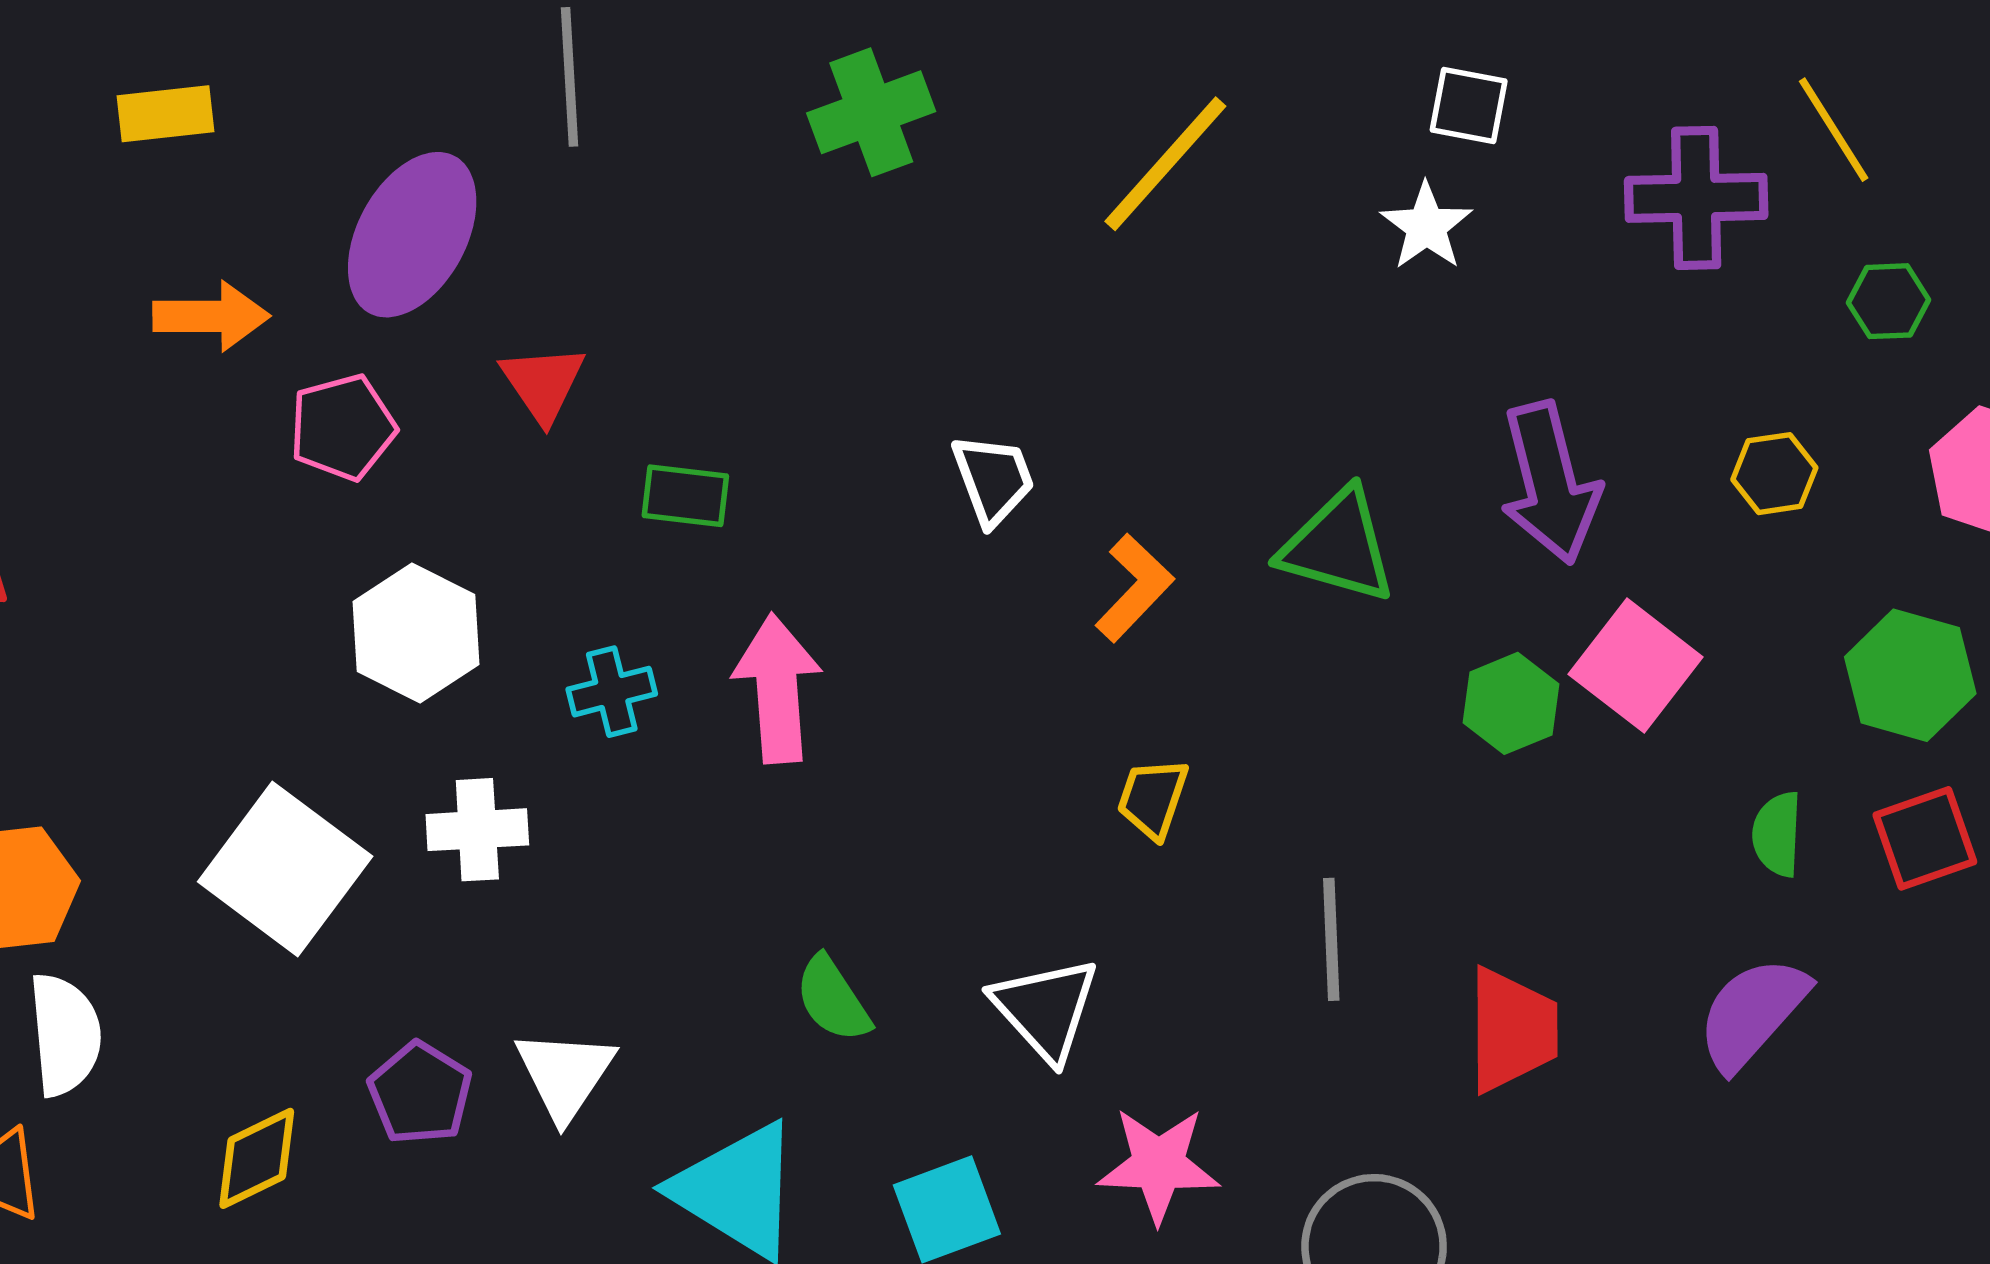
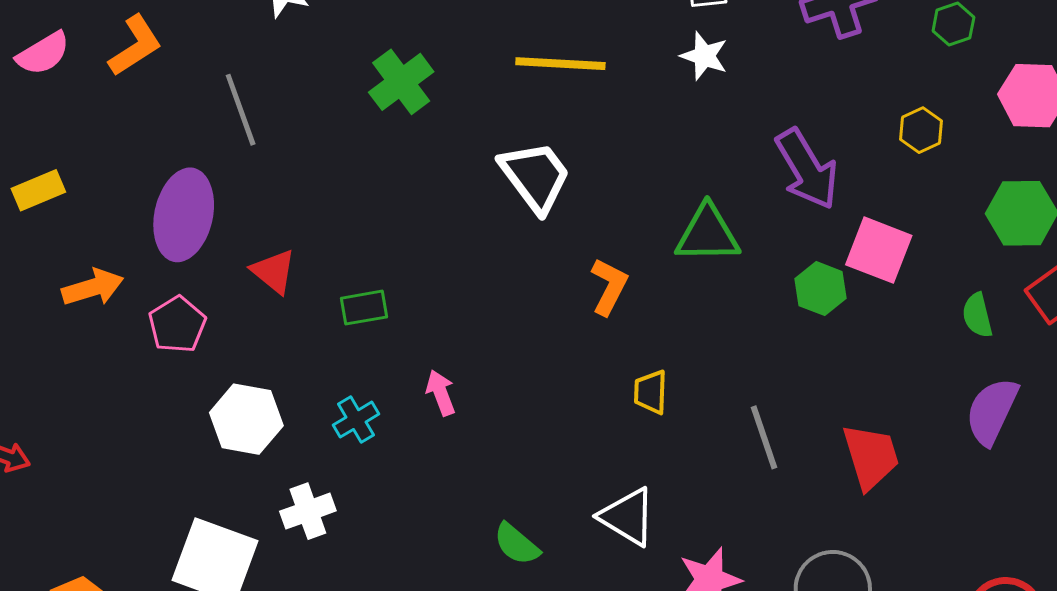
yellow line: (1165, 164) -> (560, 64), turned 68
white trapezoid: (993, 479) -> (535, 176), moved, size x1.5
pink arrow: (777, 689) -> (441, 393), size x0.6

